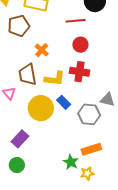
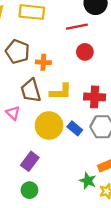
brown pentagon: (19, 26) -> (17, 52), moved, turned -30
orange cross: (42, 50) -> (43, 62), turned -32
red cross: (79, 72) -> (95, 97), moved
blue rectangle: (64, 102) -> (75, 128), moved

